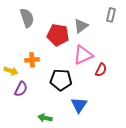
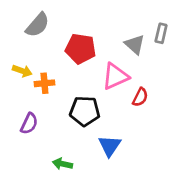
gray rectangle: (111, 15) -> (161, 33), moved
gray semicircle: (27, 18) -> (37, 25), turned 60
gray triangle: (81, 26) -> (135, 44), moved, turned -42
yellow arrow: (11, 71) -> (22, 71), moved

